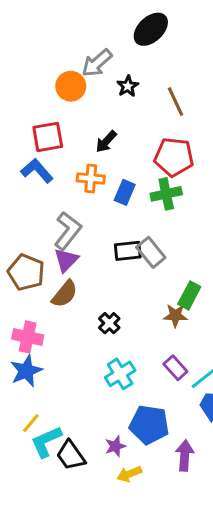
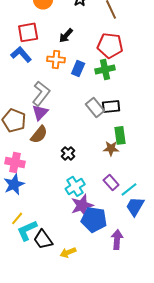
black rectangle: (128, 251) -> (111, 106), moved
green rectangle: (189, 295) -> (120, 135), turned -36
purple star: (115, 446) -> (82, 205), moved, size x1.6
yellow arrow: (129, 474) -> (68, 252), moved

